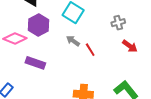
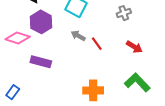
red arrow: (130, 46) -> (134, 47), moved

